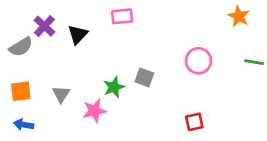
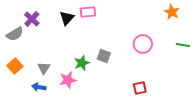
black triangle: (78, 34) -> (67, 18), moved
orange square: (21, 91) -> (15, 66), turned -35
blue arrow: (24, 125) -> (39, 87), moved

